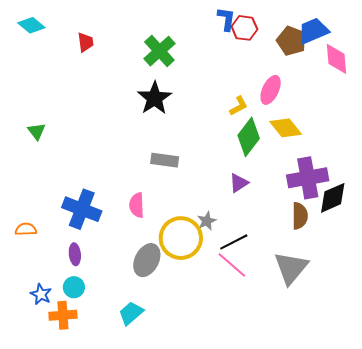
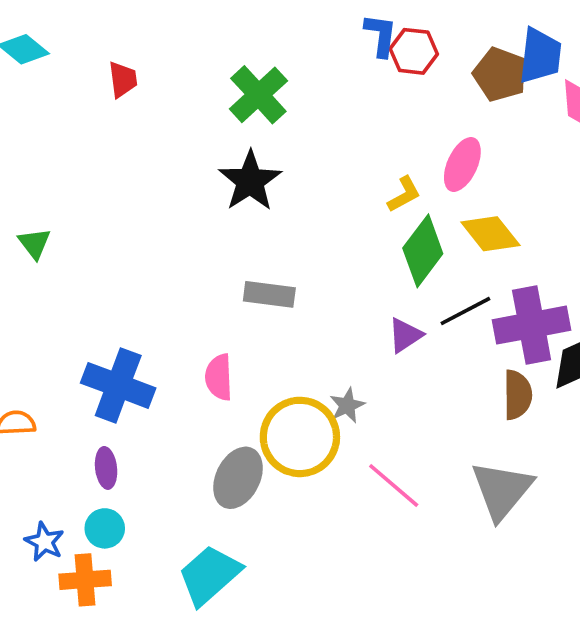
blue trapezoid: (313, 31) -> (540, 56), turned 120
black line: (234, 242) -> (465, 311), moved
cyan trapezoid: (131, 313) -> (210, 575), size x1.4

